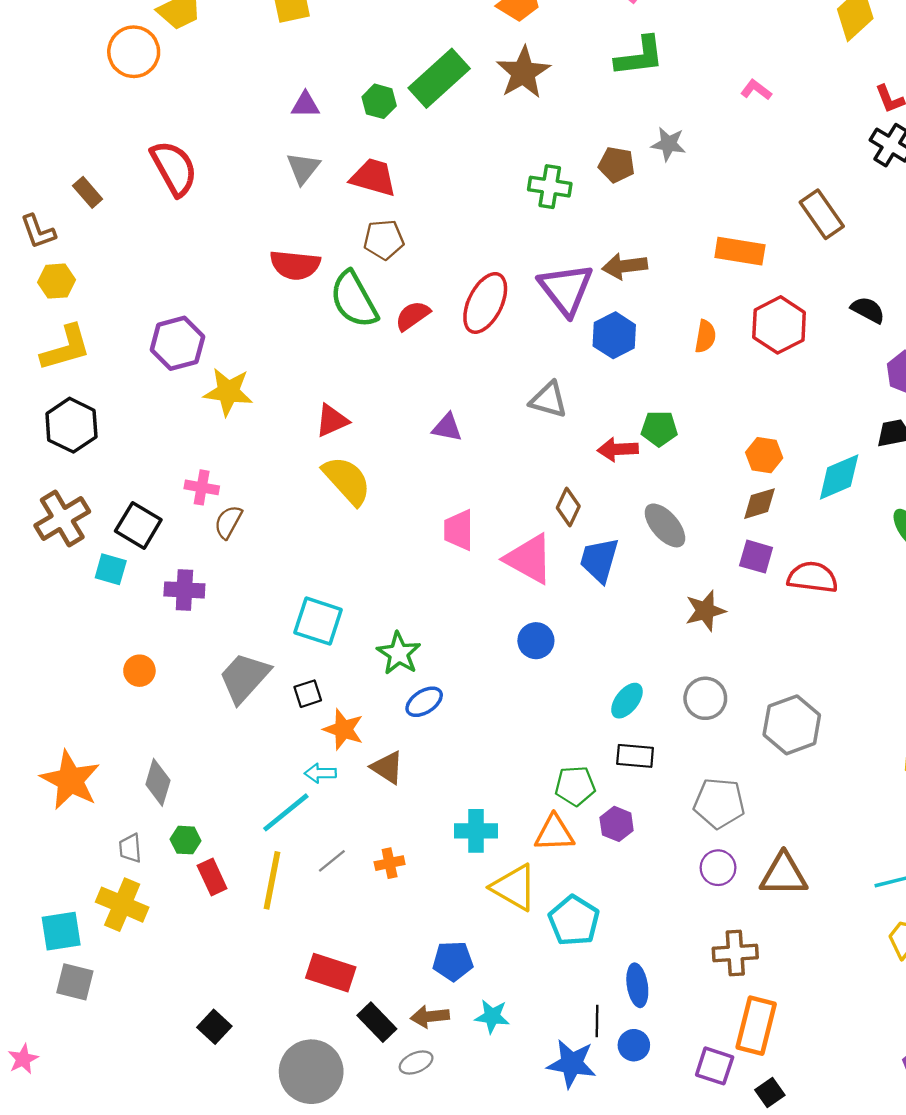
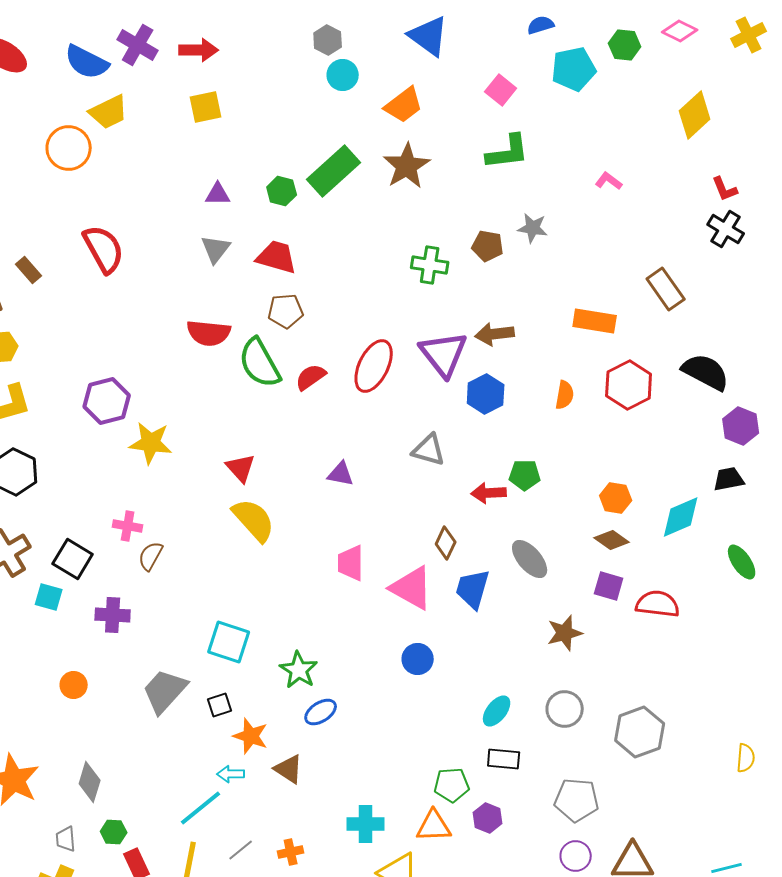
black semicircle: (868, 310) -> (706, 372), size x1.6
red triangle: (332, 421) -> (241, 468), turned -48
brown diamond: (759, 504) -> (612, 540), turned 52

